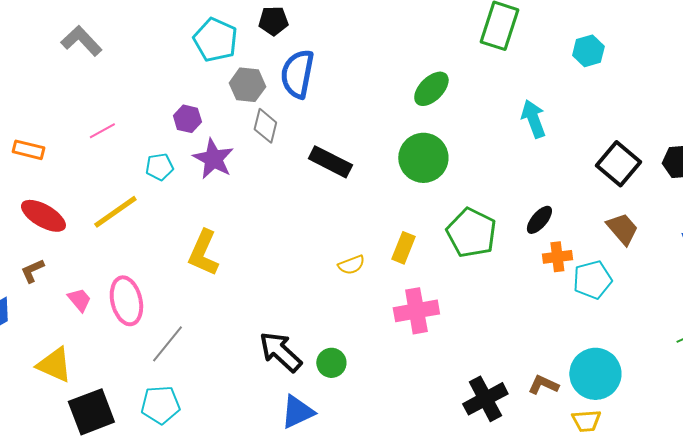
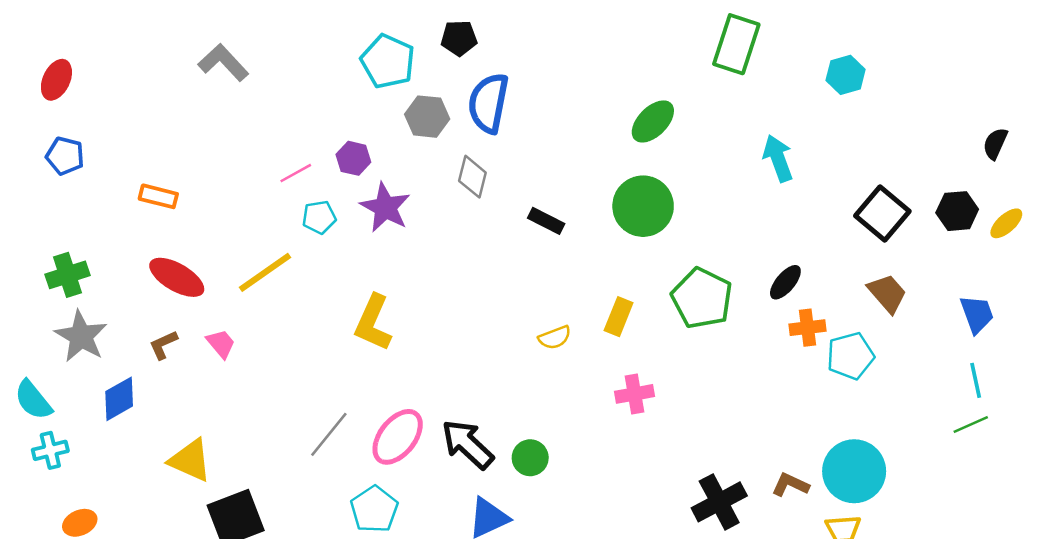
gray diamond: (265, 126) -> (472, 177), moved
pink line: (102, 131) -> (296, 173), moved
black rectangle: (330, 162) -> (546, 221), moved, size x0.7
pink trapezoid: (79, 300) -> (221, 344), moved
pink ellipse: (126, 301) -> (398, 437), moved, turned 51
pink cross: (416, 311) -> (634, 394), size x0.7
cyan pentagon: (160, 405) -> (374, 509), moved, turned -30

